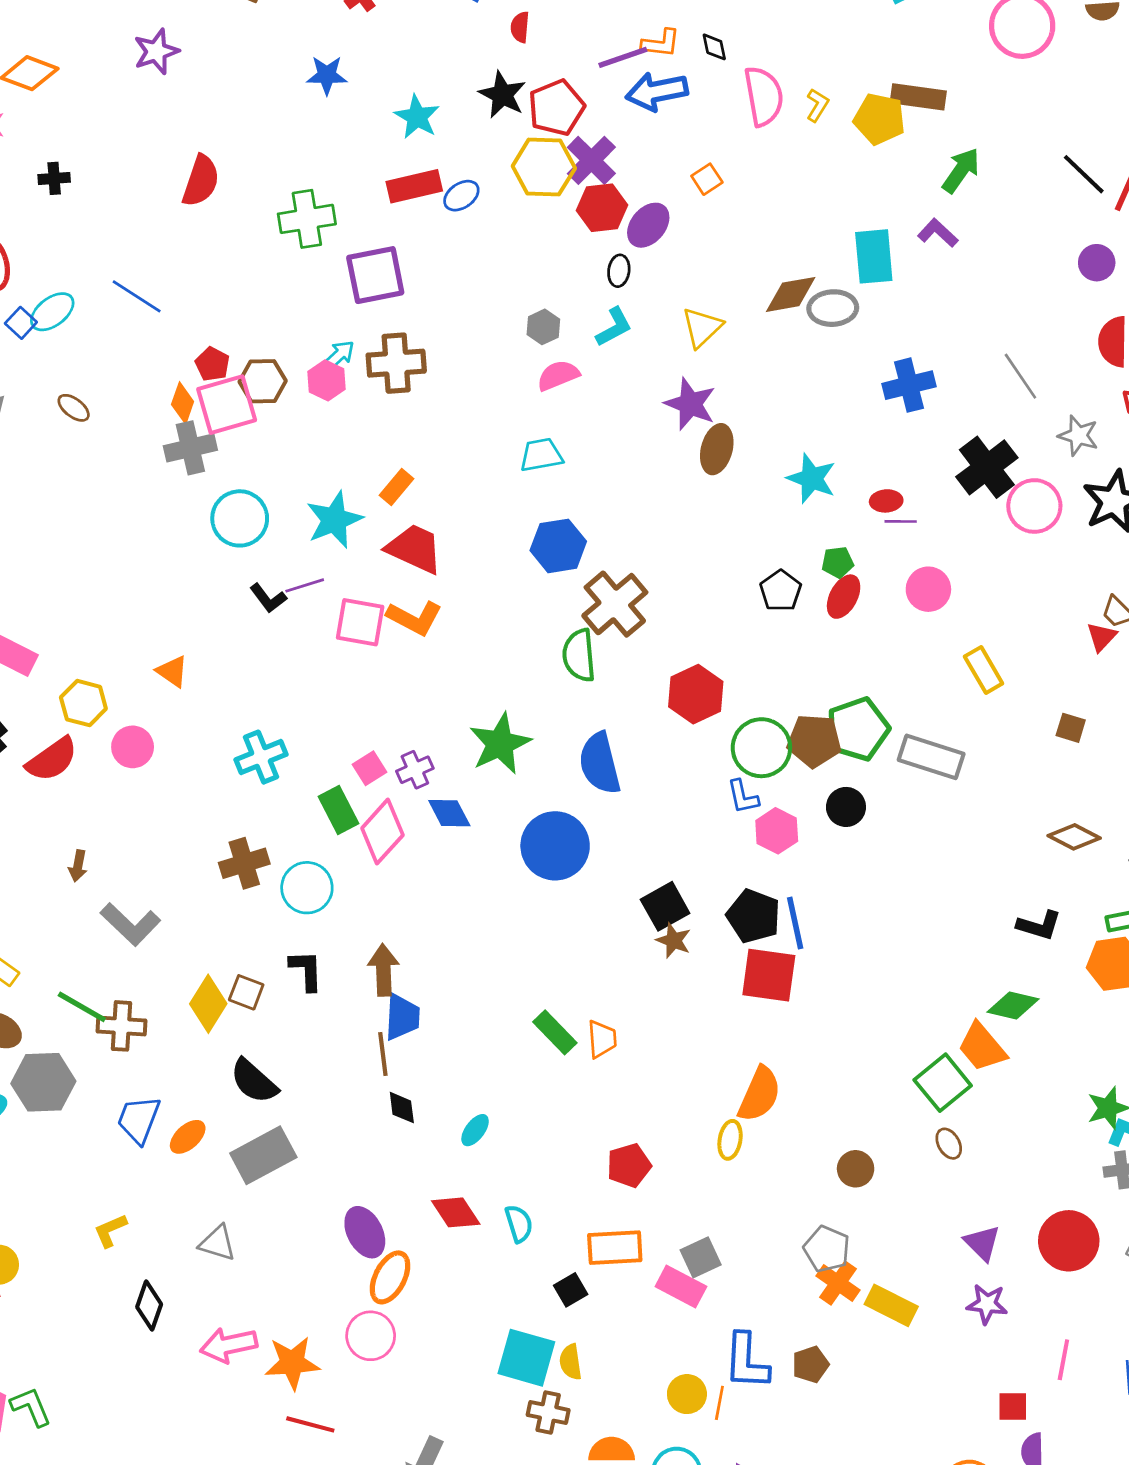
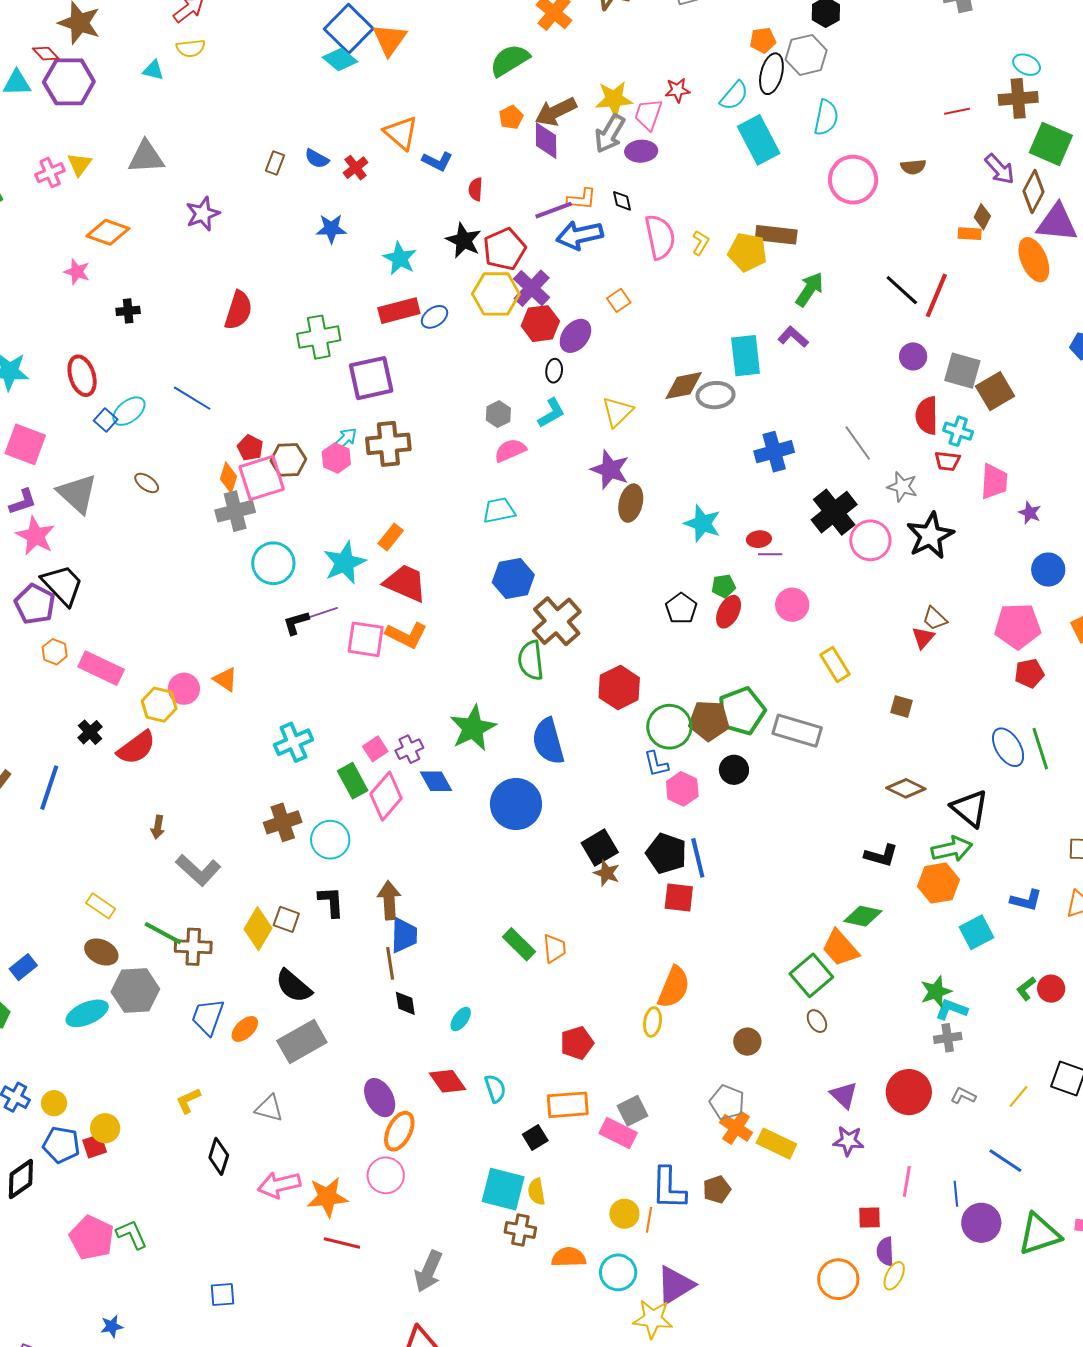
black L-shape: (268, 598) -> (296, 623), turned 112
pink circle: (133, 747) -> (184, 689), moved
red square: (769, 975) -> (679, 898), size x0.7

